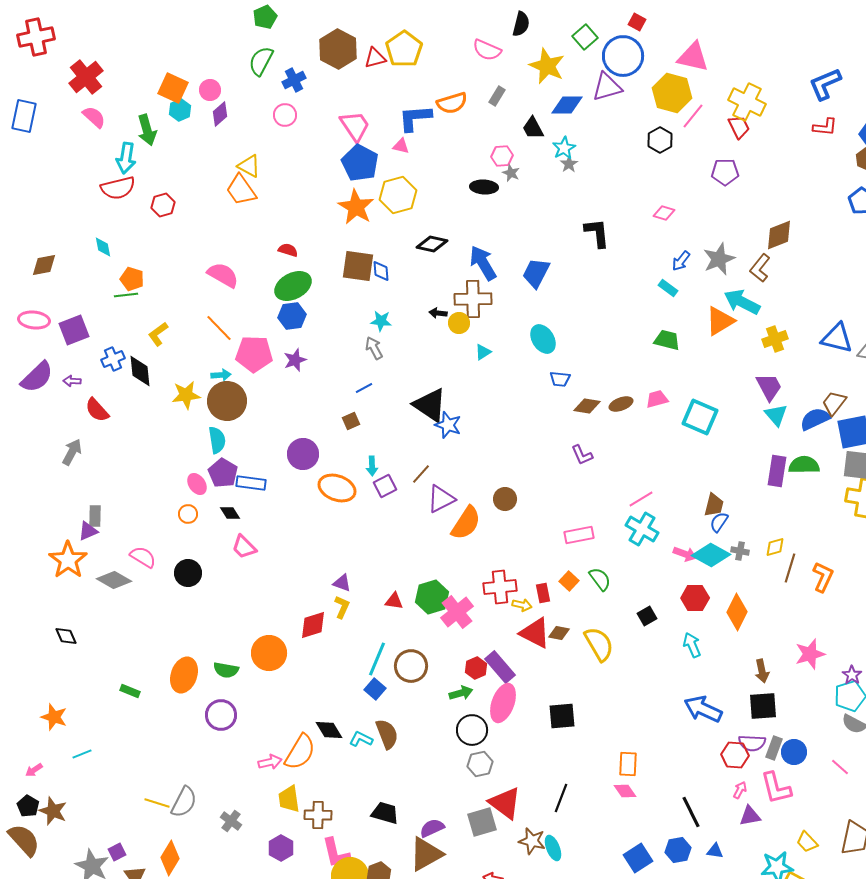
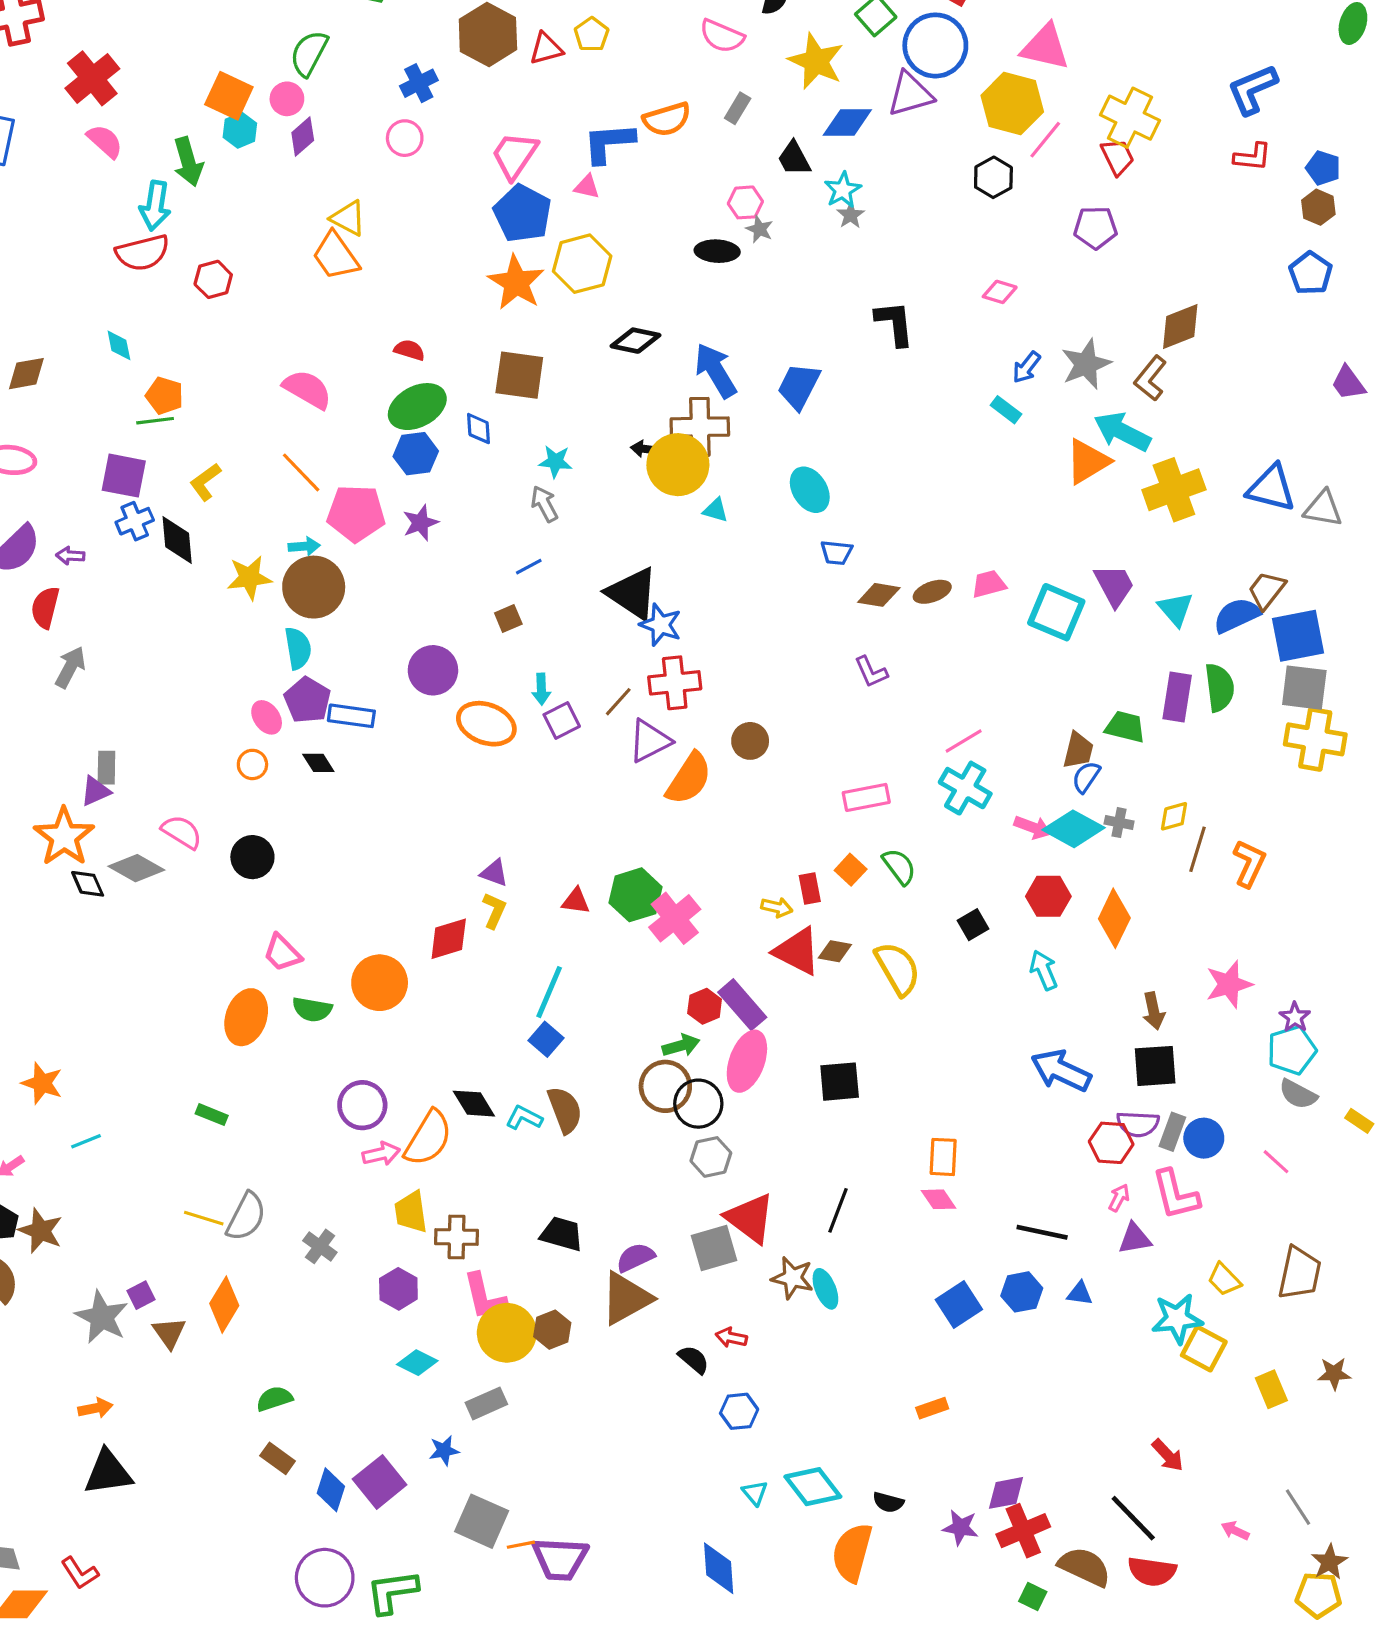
yellow pentagon: (404, 49) -> (592, 34), size x0.6
green semicircle: (261, 61) -> (309, 53), moved
pink trapezoid: (355, 126) -> (515, 155), turned -112
blue diamond: (381, 271) -> (479, 429), moved
yellow circle: (459, 323) -> (678, 465), size x1.8
purple square: (74, 330) -> (124, 476), moved, turned 32
yellow cross: (775, 339) -> (1174, 490), size x1.5
green trapezoid: (667, 340) -> (1125, 727), moved
cyan triangle: (483, 352) -> (716, 510), turned 48
purple trapezoid: (769, 387) -> (1114, 586), moved
red semicircle: (97, 410) -> (45, 607), moved, turned 56
green semicircle: (804, 465) -> (1219, 688), turned 84
pink trapezoid: (244, 547) -> (282, 953), moved
red cross: (500, 587) -> (675, 683), moved
black diamond: (66, 636) -> (88, 884), moved
brown circle: (411, 666) -> (665, 1086), moved
green rectangle: (130, 691) -> (212, 1115), moved
purple circle: (221, 715) -> (362, 1105), moved
black line: (691, 812) -> (1042, 1232), turned -52

